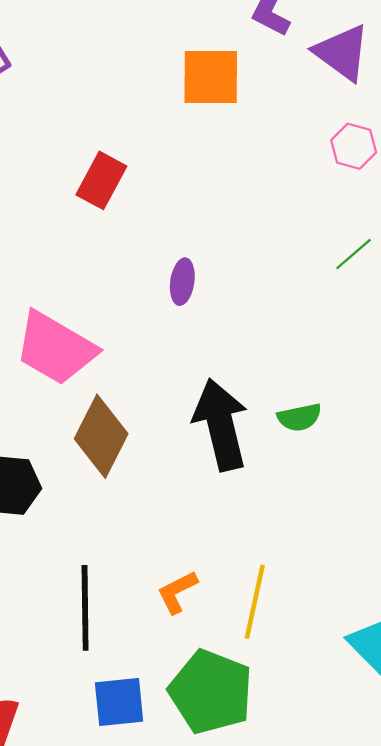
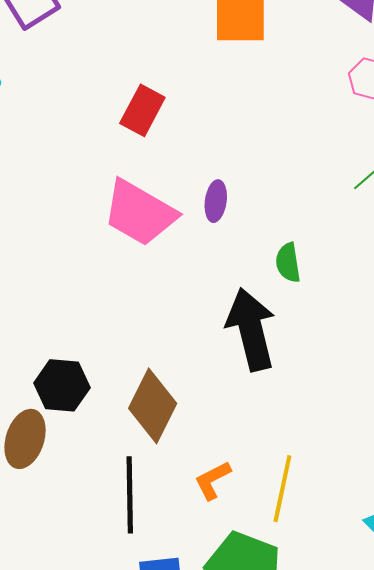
pink trapezoid: (56, 348) -> (140, 213), moved
green semicircle: (299, 417) -> (288, 263), moved, turned 93
brown diamond: (101, 436) -> (153, 406), moved

